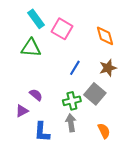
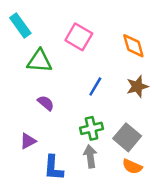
cyan rectangle: (36, 19) -> (20, 25), moved
gray square: (95, 94) -> (127, 137), moved
purple semicircle: (36, 95) -> (46, 103), moved
orange semicircle: (104, 131) -> (132, 167), turned 140

